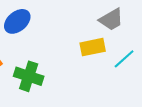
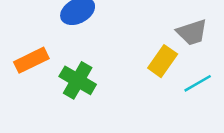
yellow rectangle: (93, 47) -> (163, 61), turned -55

